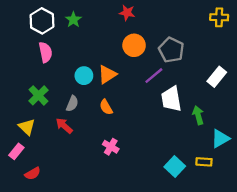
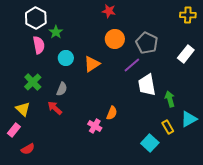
green star: (73, 20) -> (56, 32), moved
cyan circle: (84, 76) -> (66, 58), moved
white rectangle: (217, 77) -> (186, 54), moved
orange semicircle: (106, 107) -> (112, 113), moved, turned -128
yellow rectangle: (204, 162) -> (168, 127), moved, turned 56

